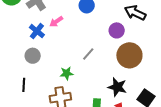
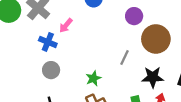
gray line: (88, 54) -> (124, 58), moved

